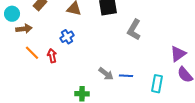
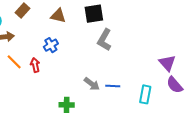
gray L-shape: (134, 30) -> (104, 40), moved
purple triangle: (178, 54) -> (167, 63), turned -36

